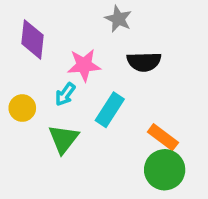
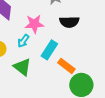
orange rectangle: (163, 137) -> (66, 66), moved
green triangle: (63, 139) -> (22, 67), turned -30

